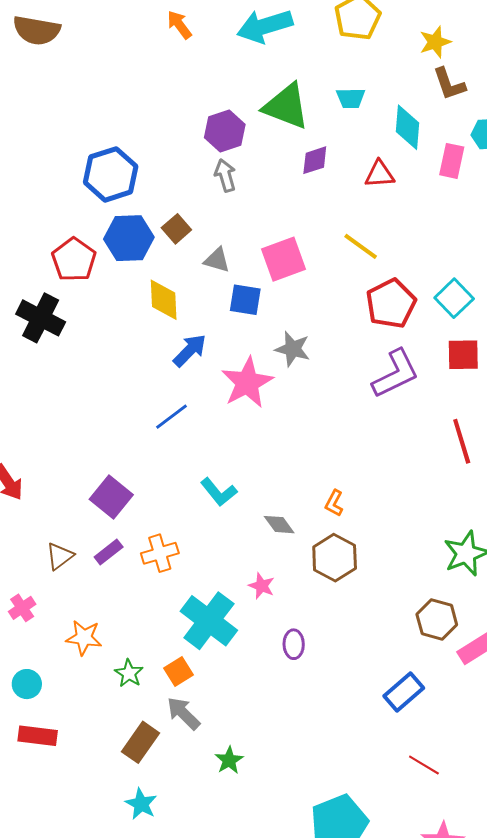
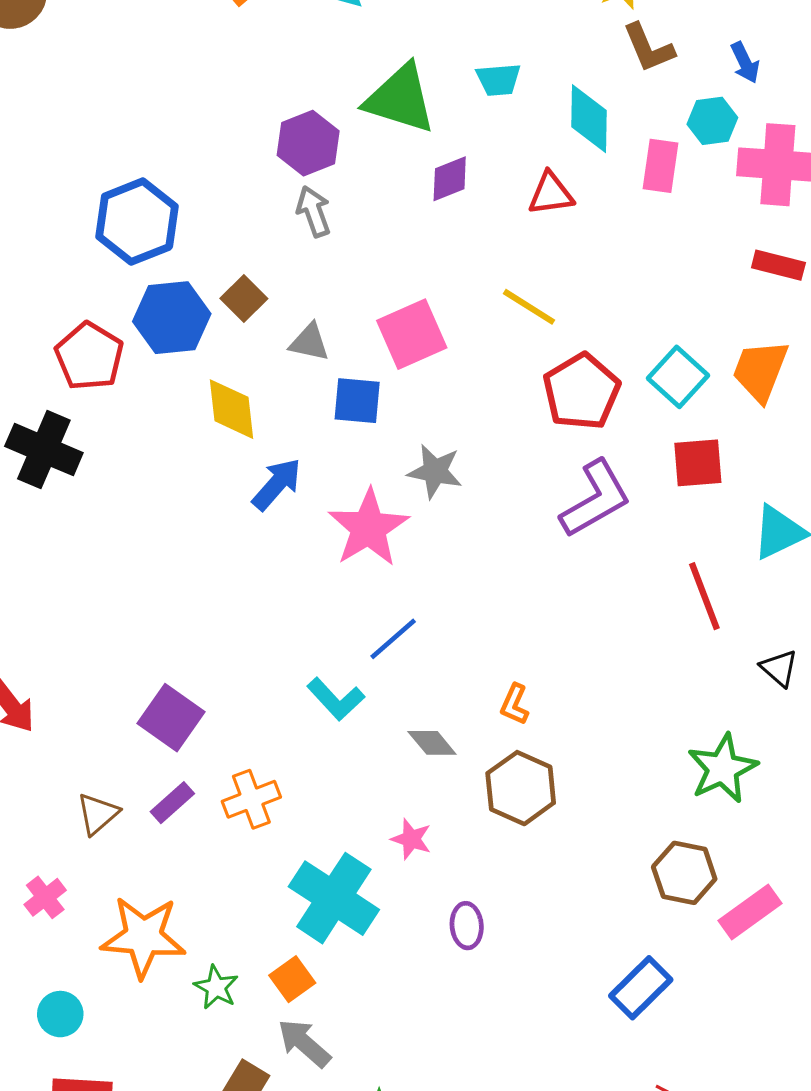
blue line: (171, 417) -> (393, 639), moved
orange star: (84, 638) -> (143, 937), size x1.5

